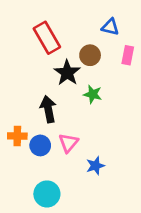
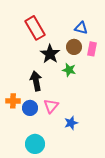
blue triangle: (110, 27) -> (81, 28), moved
brown circle: (90, 55) -> (74, 47), moved
pink rectangle: (128, 55) -> (92, 49), moved

